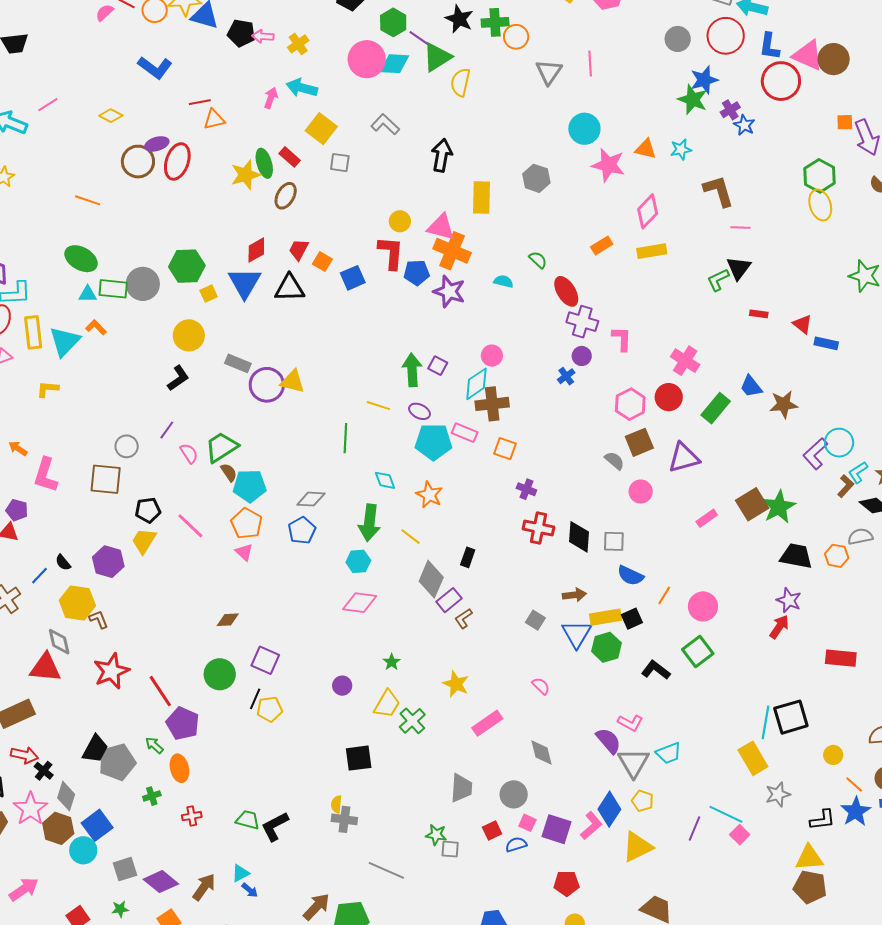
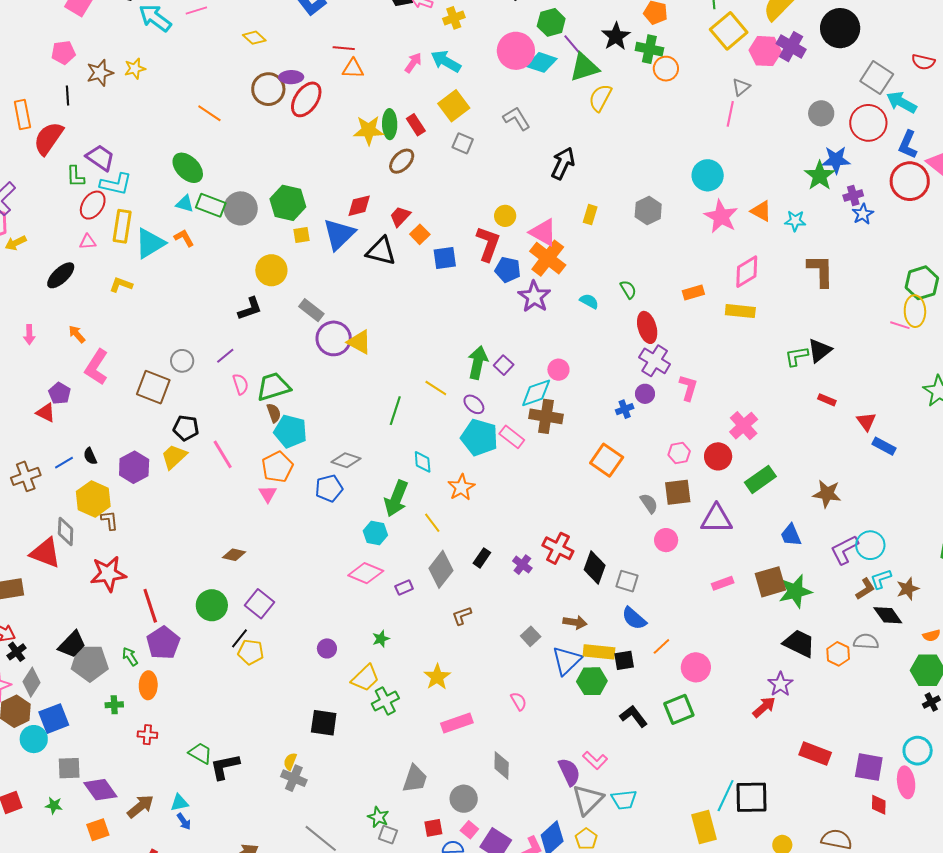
gray triangle: (549, 72) -> (741, 87), moved, size x0.7
yellow rectangle: (481, 198) -> (590, 215), size x0.6
pink line: (740, 227) -> (900, 325), moved
blue trapezoid: (751, 386) -> (791, 535), moved
pink hexagon: (630, 404) -> (679, 453), size x0.7
orange square: (505, 449) -> (607, 460), moved, size x1.4
purple cross: (526, 489) -> (522, 565), moved
purple rectangle: (449, 600) -> (404, 588), moved, size x0.7

